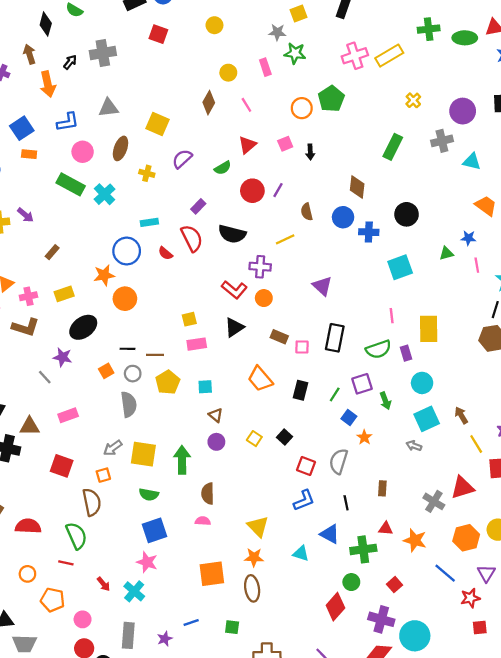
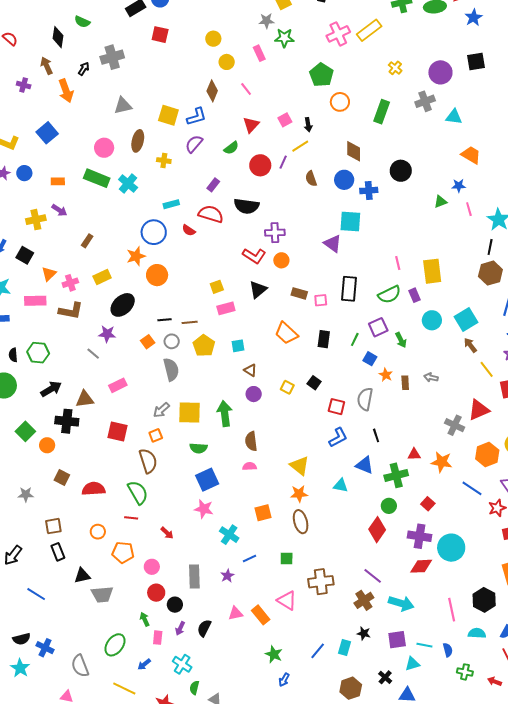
yellow circle: (214, 25) -> (213, 39), moved
orange circle: (302, 108) -> (340, 102), moved
blue L-shape: (68, 122) -> (197, 117), moved
orange rectangle: (29, 154) -> (58, 181), moved
red semicircle: (192, 238) -> (211, 214), turned -40
yellow line: (285, 239) -> (300, 146), moved
cyan square: (400, 267) -> (350, 222), moved, turned 30
cyan square: (427, 419) -> (466, 319), moved
brown rectangle: (382, 488) -> (405, 383), moved
orange square: (212, 574) -> (263, 513), size x0.7
cyan cross: (134, 591) -> (229, 535), moved

